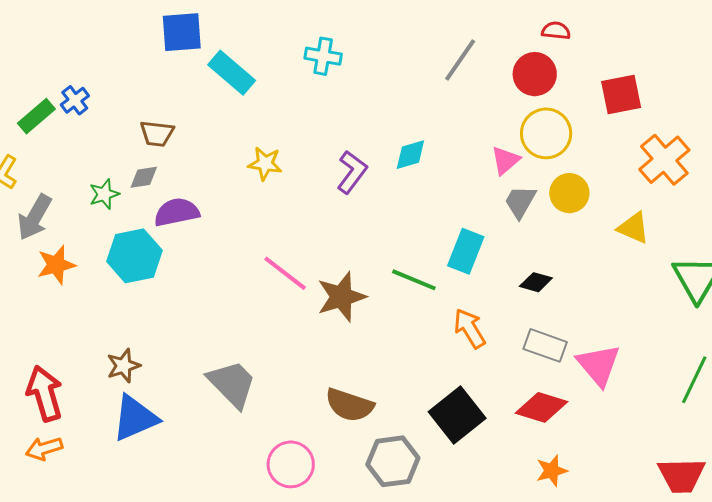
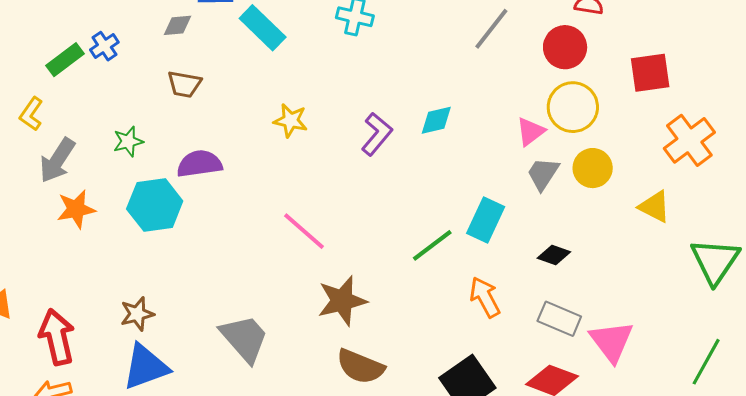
gray diamond: (144, 177) -> (177, 25), moved
green line: (414, 280) -> (432, 245), turned -63
brown star: (341, 297) -> (342, 301), moved

